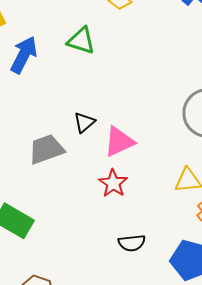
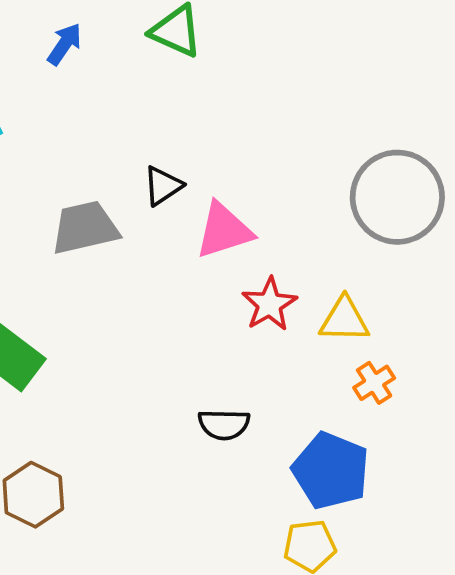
blue arrow: (24, 55) -> (65, 44), size x0.6
red star: (113, 183) -> (269, 304), moved

